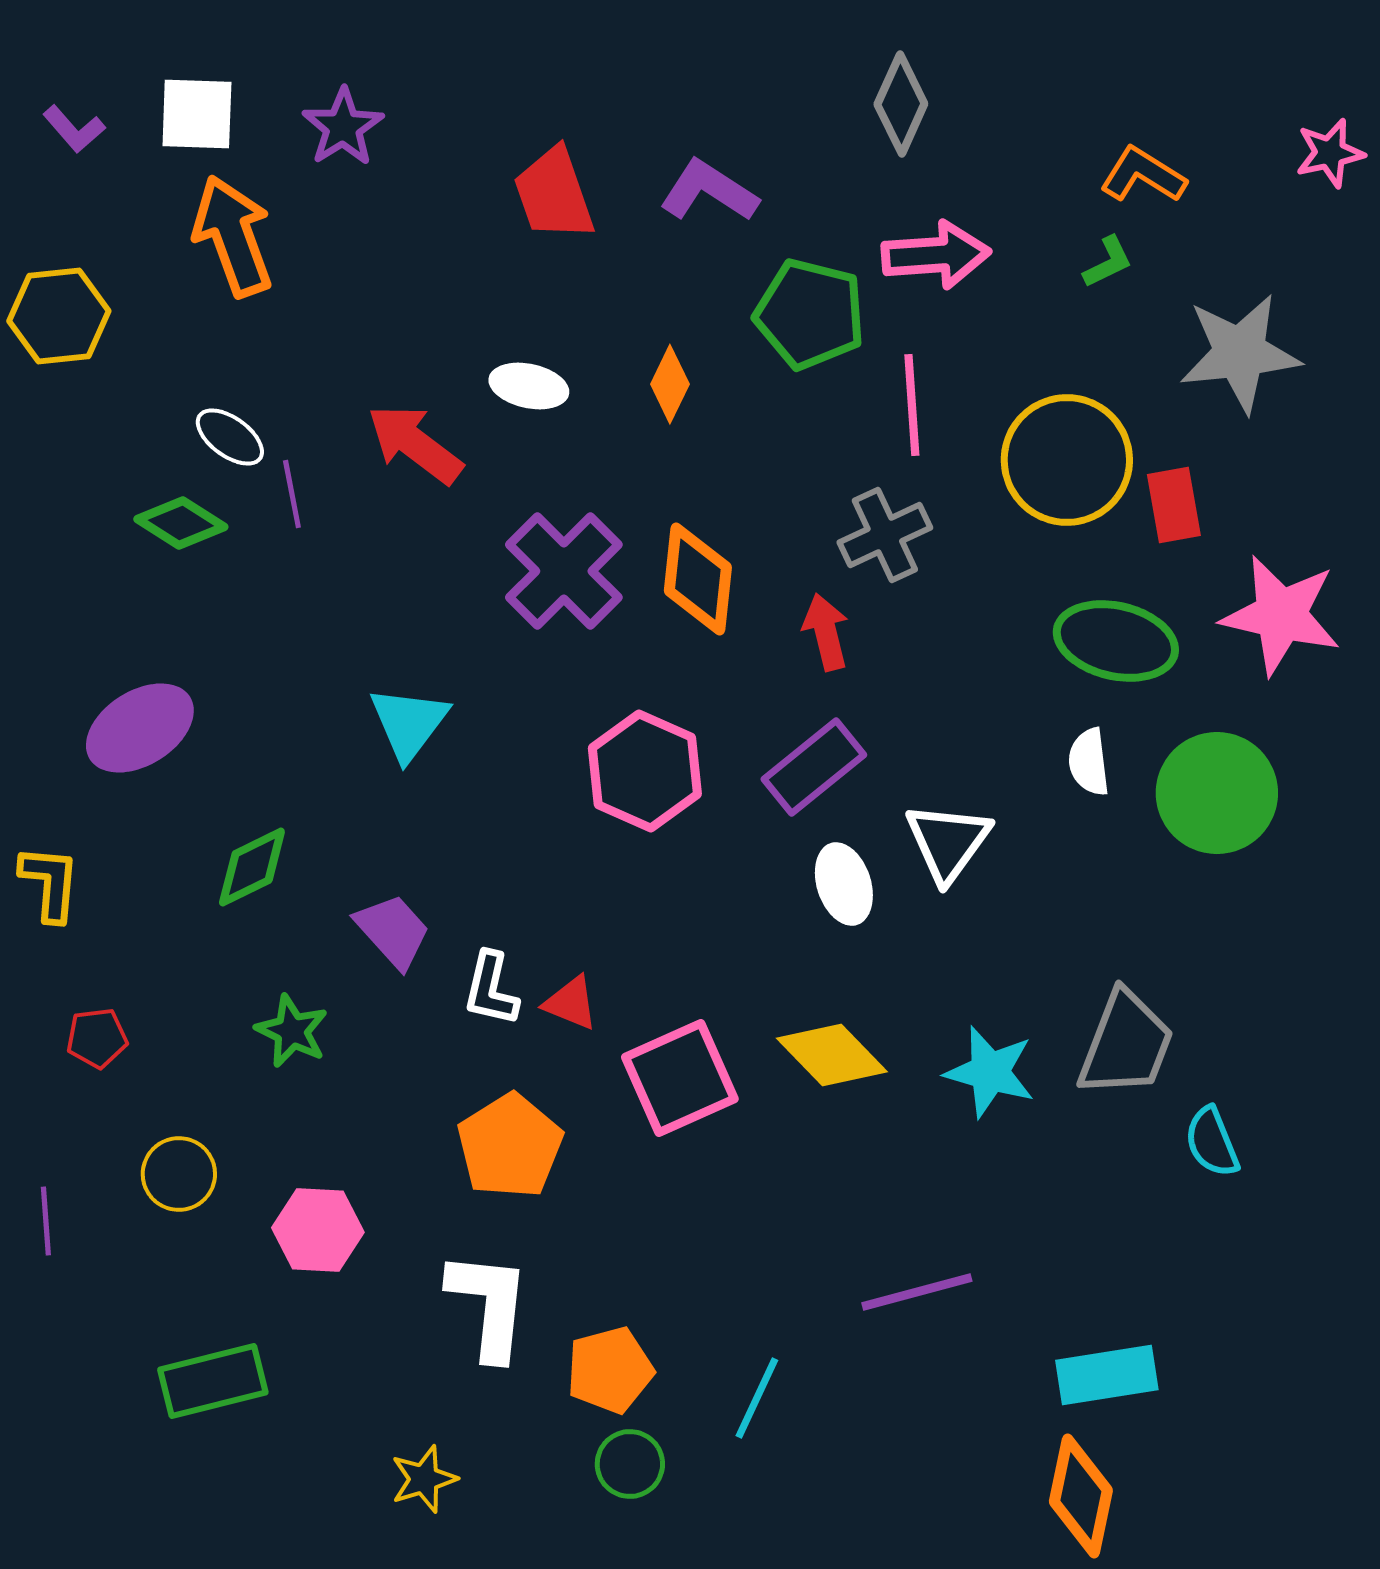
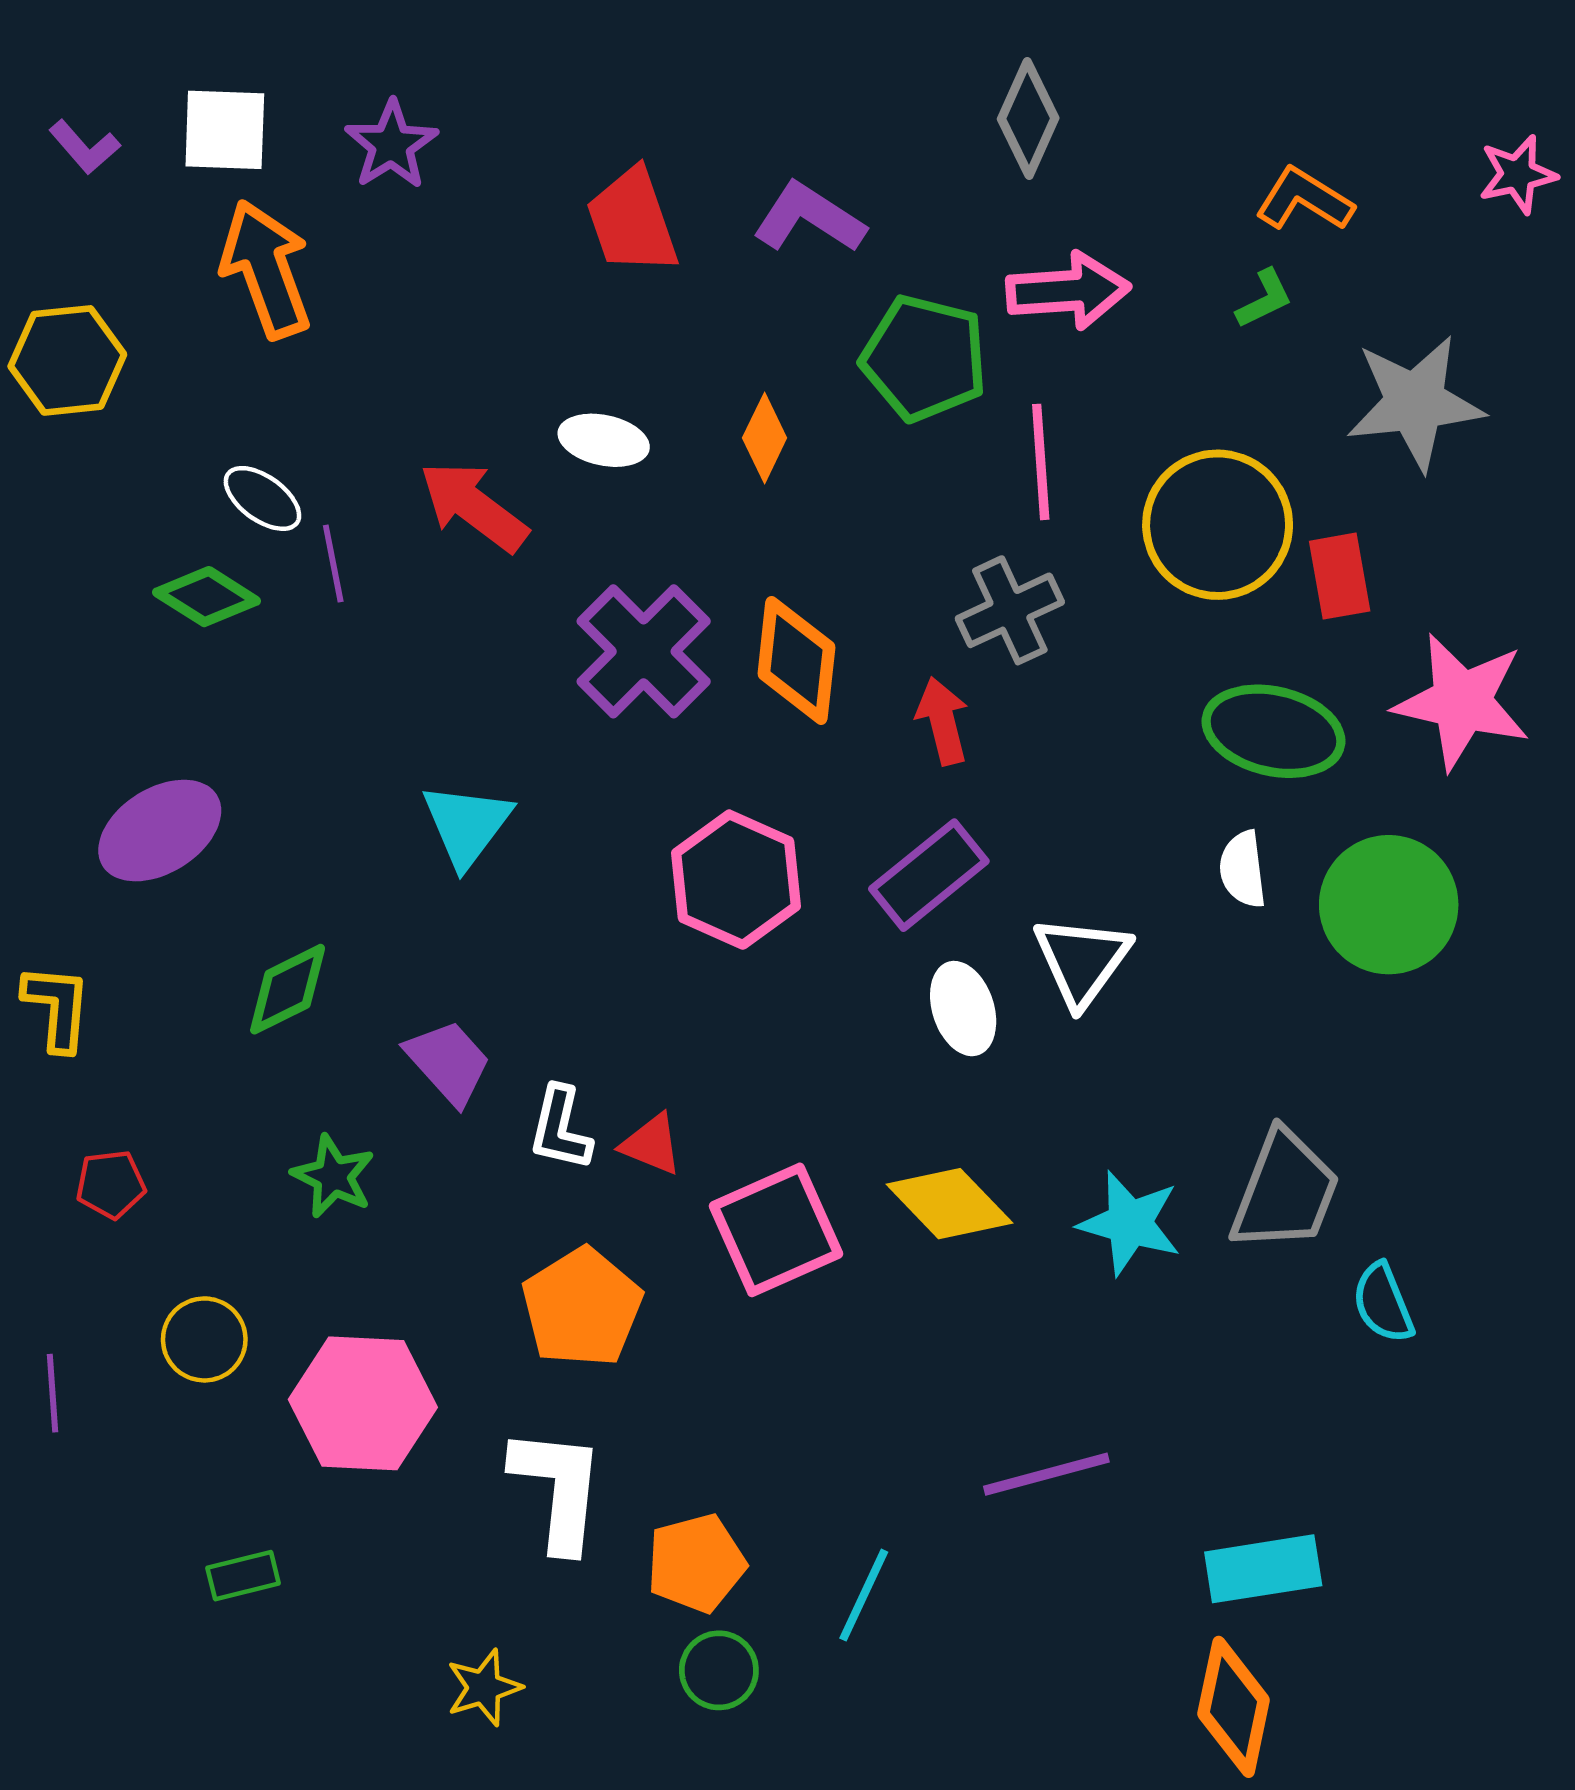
pink hexagon: (318, 1230) -> (363, 1403), size x1.4
green rectangle: (213, 1381) -> (243, 1576), size x0.6

